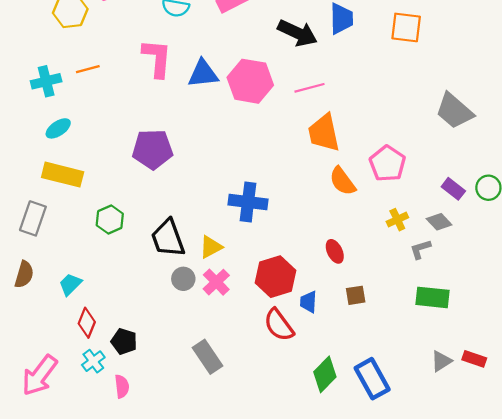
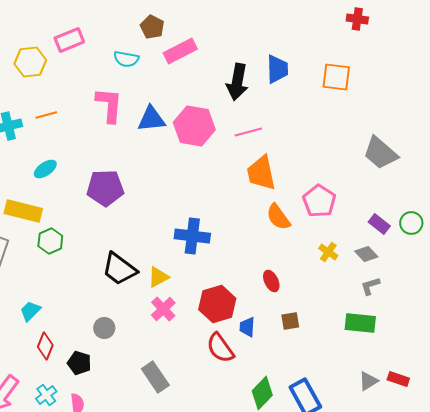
black arrow: (297, 33) -> (237, 82), turned 75
cyan ellipse: (58, 128) -> (45, 169), moved
green hexagon: (110, 220) -> (50, 241), moved
yellow cross: (397, 220) -> (328, 252), turned -30
black trapezoid: (168, 238) -> (119, 269), turned -33
gray L-shape: (420, 249) -> (370, 286), moved
gray circle: (183, 279) -> (104, 328), moved
cyan cross: (93, 361) -> (46, 395), moved

